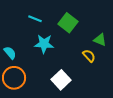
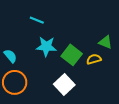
green square: (68, 23) -> (72, 55), moved
yellow semicircle: (89, 56) -> (94, 59), turned -64

